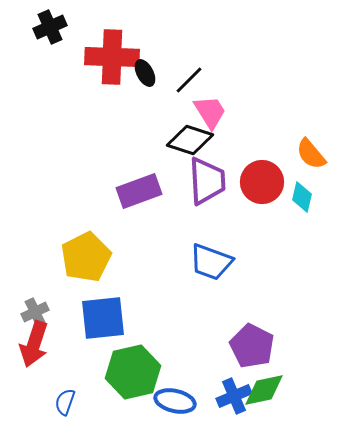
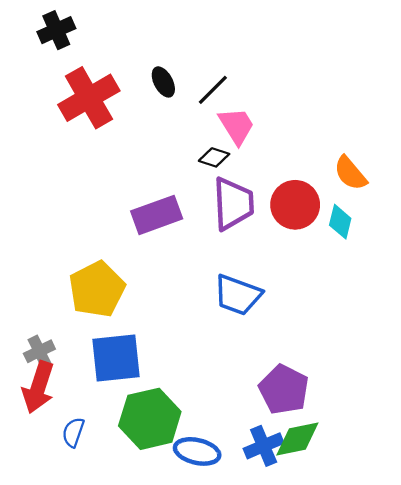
red cross: (112, 57) -> (89, 98), moved, turned -32
black diamond: (190, 140) -> (214, 157), size x0.6
blue semicircle: (65, 402) -> (73, 432), moved

